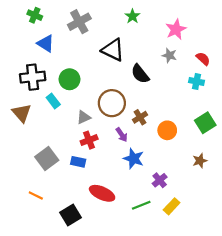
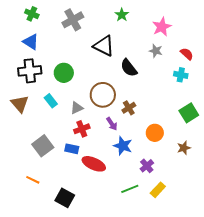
blue triangle: (46, 43) -> (31, 42), moved
cyan rectangle: (53, 101) -> (51, 101), moved
orange circle: (167, 130) -> (155, 133), moved
red ellipse: (102, 193) -> (94, 164), moved
black square: (71, 215) -> (65, 198), turned -30

